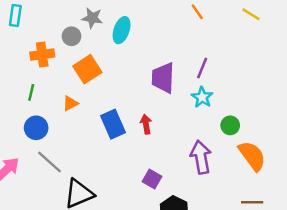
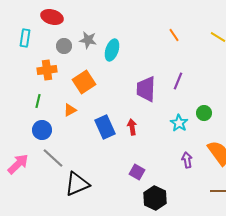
gray circle: (72, 36) -> (64, 46), moved
cyan star: (202, 97) -> (179, 123), moved
green circle: (230, 125) -> (204, 113), moved
purple arrow: (201, 157) -> (187, 160), moved, size x0.6

